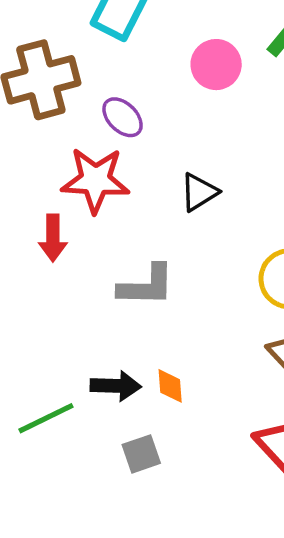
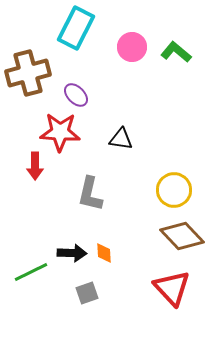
pink circle: (216, 65) -> (132, 47), moved
black triangle: (199, 192) -> (121, 139), turned 40
gray L-shape: (146, 286) -> (90, 194), turned 102

